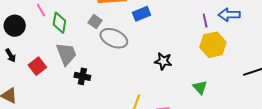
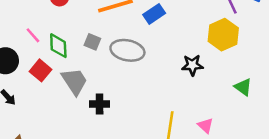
gray square: (95, 22) -> (92, 42), moved
yellow hexagon: (213, 45) -> (223, 35), moved
red square: (37, 66) -> (41, 70), moved

